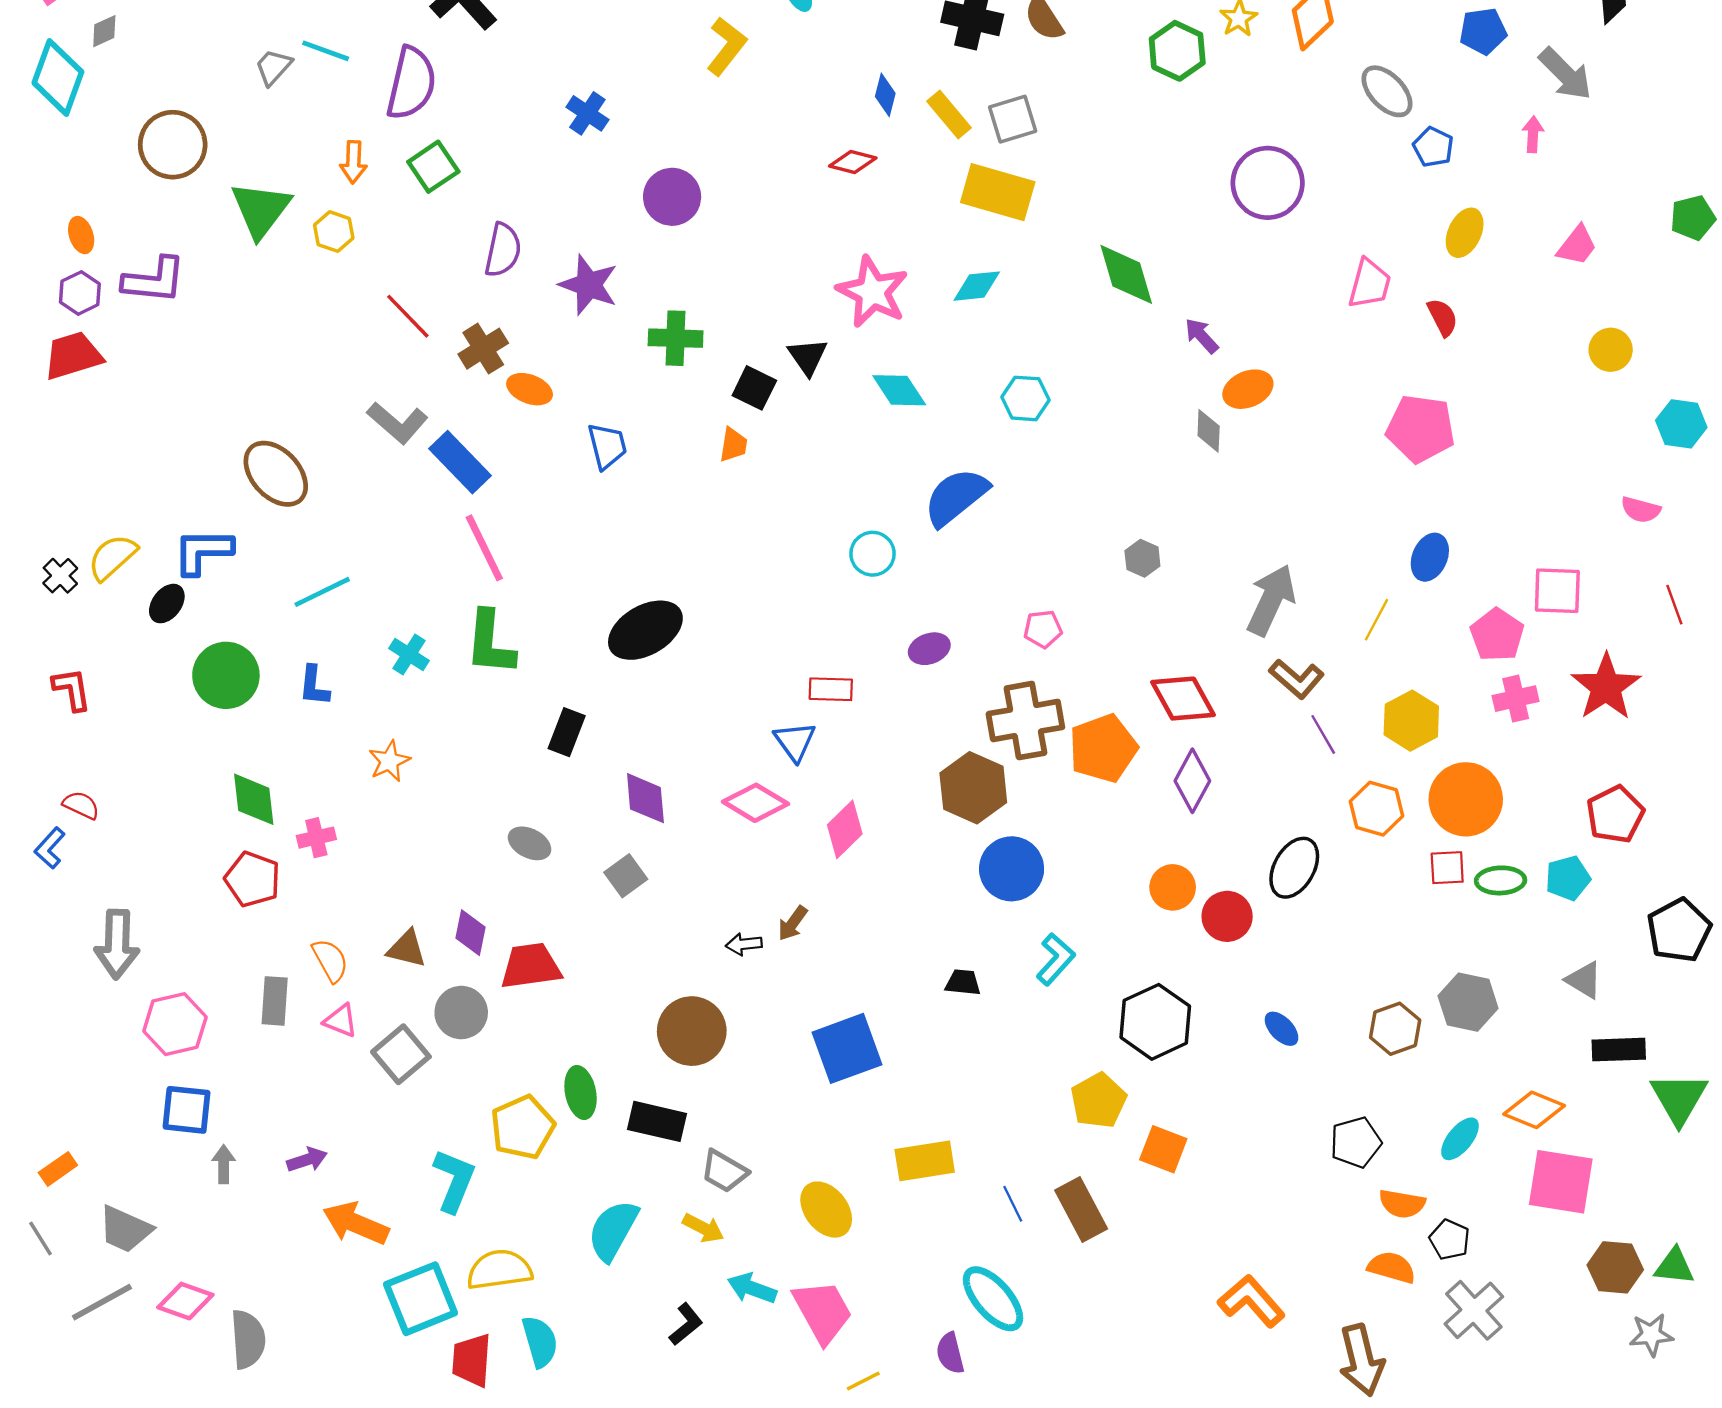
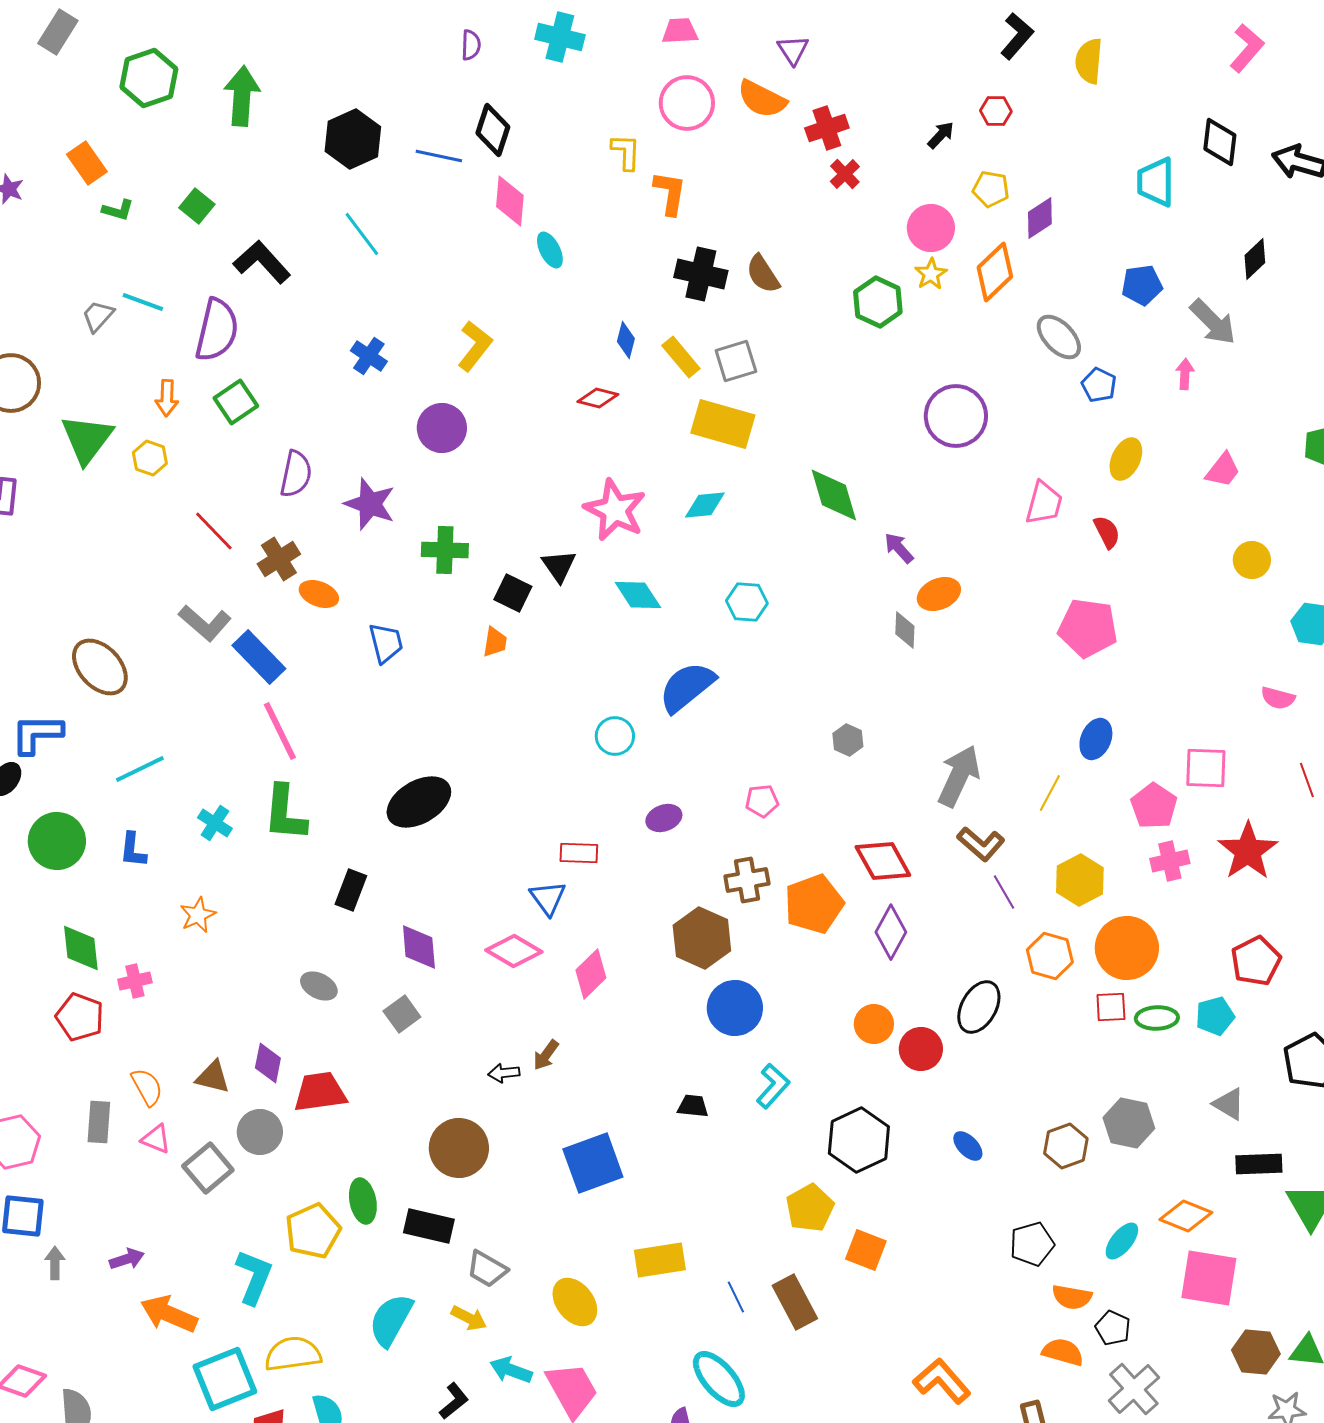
yellow L-shape: (727, 46) -> (475, 346), moved
brown cross: (1025, 721) -> (747, 880), size x0.7

